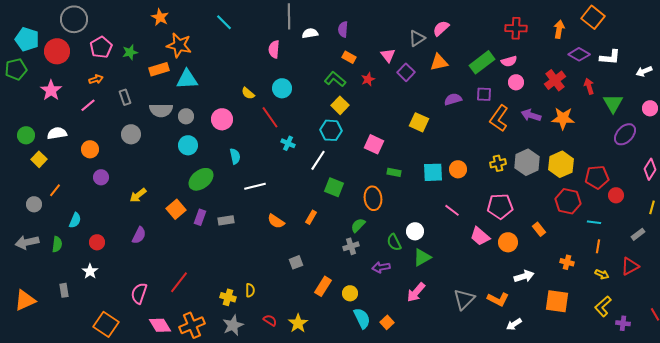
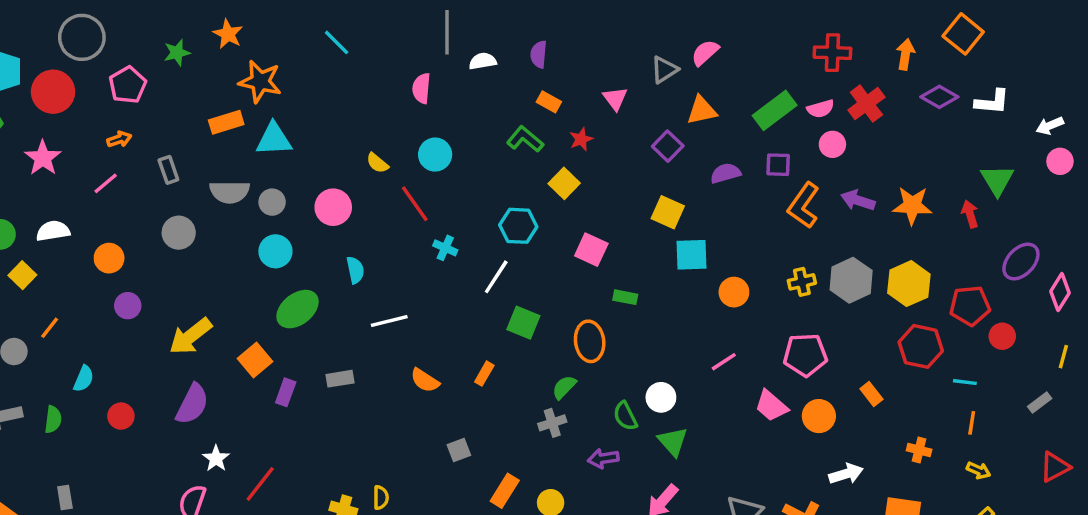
green star: (130, 52) -> (177, 53), moved
purple square: (406, 72) -> (668, 146), moved
red cross: (555, 80) -> (866, 104), moved
red arrow: (589, 86) -> (970, 214), moved
yellow square: (340, 105) -> (564, 183), moved
pink circle: (650, 108) -> (1060, 161), moved
purple ellipse: (625, 134) -> (1021, 262), moved
cyan square: (433, 172) -> (691, 255), moved
yellow arrow: (138, 195) -> (191, 336), size x1.5
pink line: (452, 210) -> (724, 362), turned -70
purple rectangle: (200, 217) -> (286, 392), moved
purple semicircle: (139, 235) -> (192, 404), size x1.4
green triangle: (422, 257) -> (673, 442), turned -42
red triangle: (630, 266) -> (1055, 467), moved
white star: (90, 271) -> (216, 458), moved

